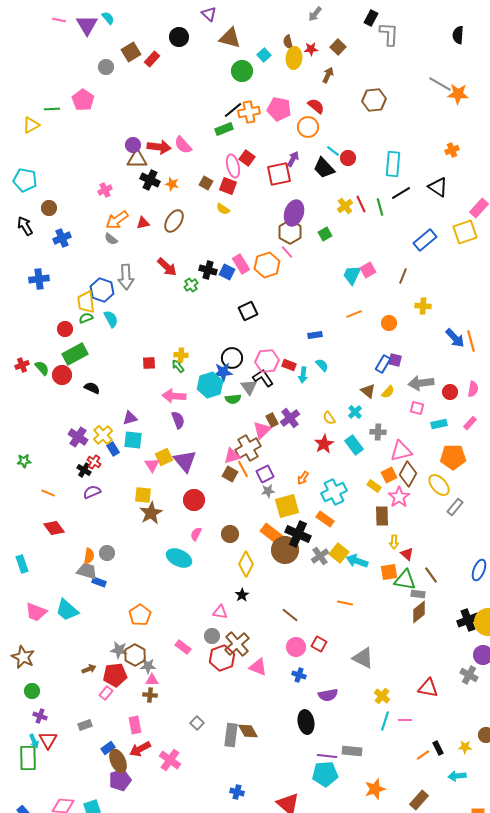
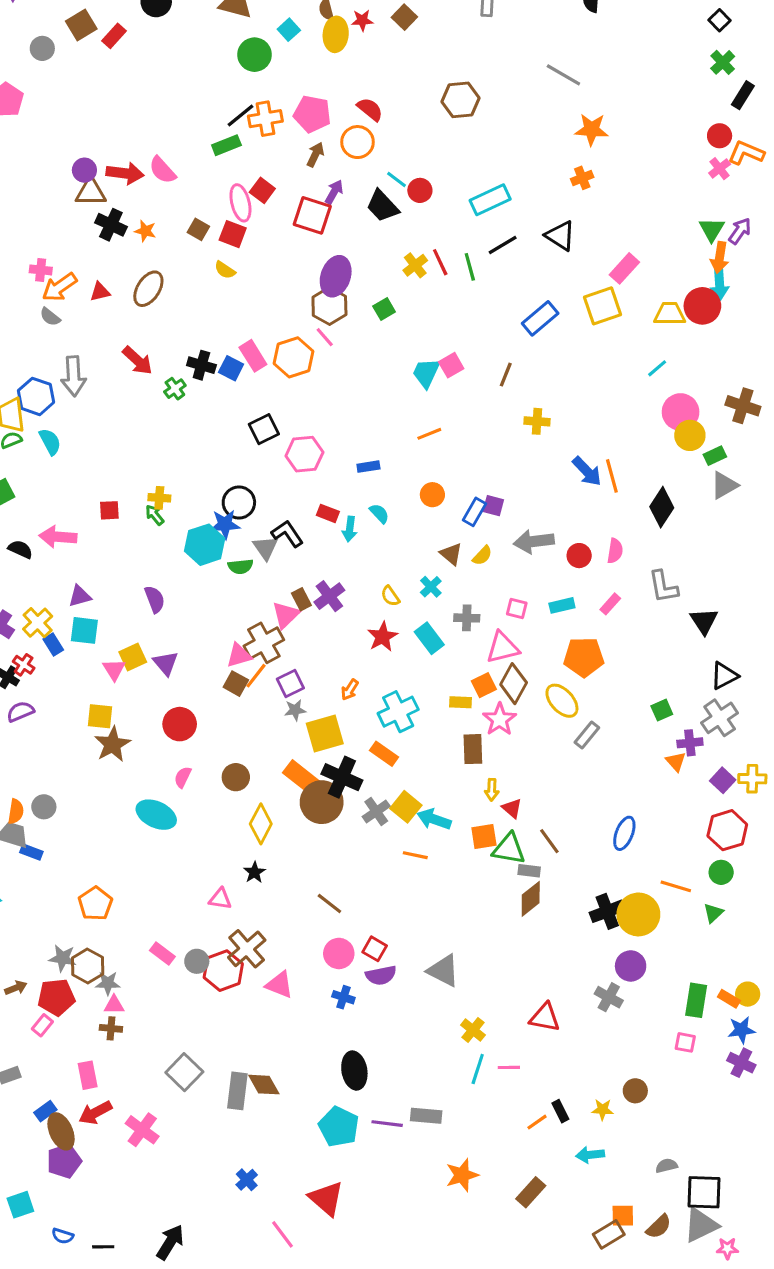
brown arrow: (328, 75) -> (315, 155), moved
orange star: (458, 94) -> (592, 130), moved
cyan rectangle: (393, 164) -> (490, 200), turned 60
red square: (279, 174) -> (312, 215), turned 30
pink cross: (105, 190) -> (41, 270), moved, turned 32
orange circle: (389, 323) -> (432, 495), moved
pink hexagon: (267, 361) -> (304, 454), moved
pink arrow: (174, 396) -> (58, 537), moved
pink square: (417, 408) -> (517, 609), moved
purple triangle: (185, 461) -> (166, 663), size x0.7
orange line: (243, 469) -> (256, 676), turned 66
yellow rectangle: (374, 486) -> (460, 702), turned -32
orange line: (345, 603) -> (415, 855), moved
gray circle: (212, 636) -> (197, 961), moved
purple semicircle: (328, 695) -> (381, 975), moved
gray square: (197, 723) -> (184, 1072), size x1.6
cyan pentagon: (325, 774) -> (339, 1127), moved, turned 30
blue cross: (237, 792) -> (247, 1180), turned 32

